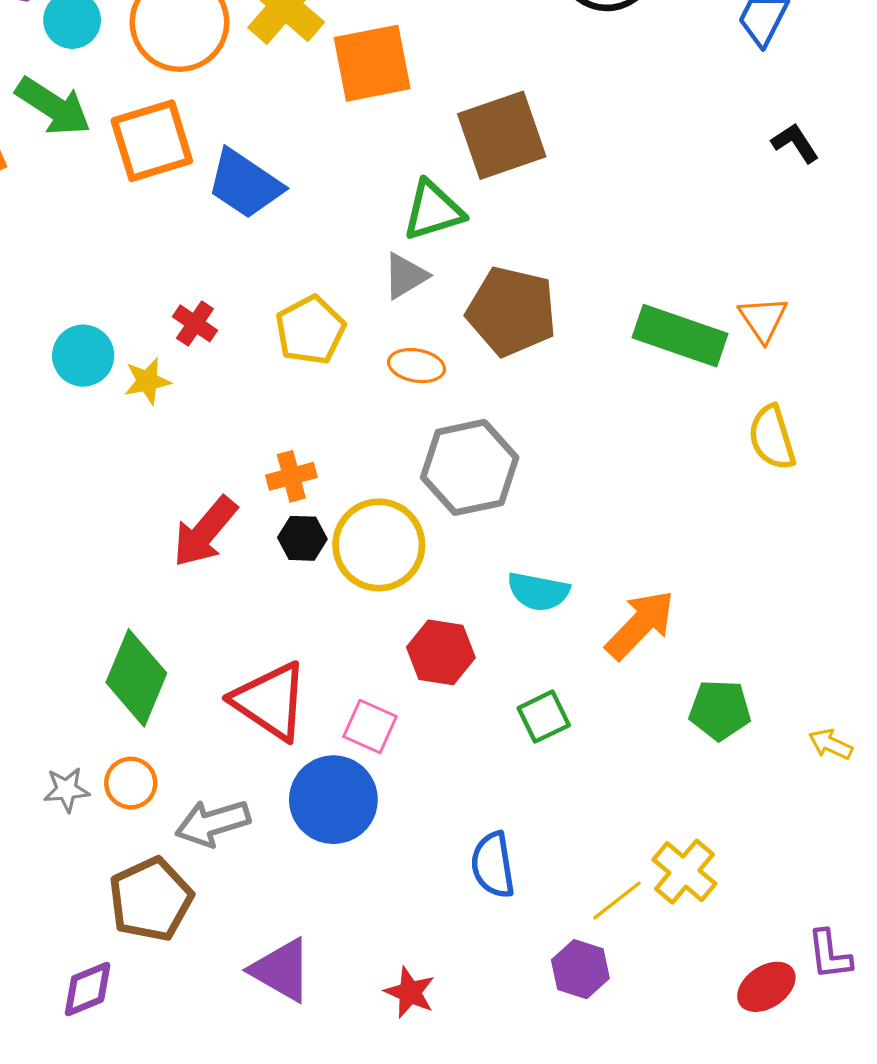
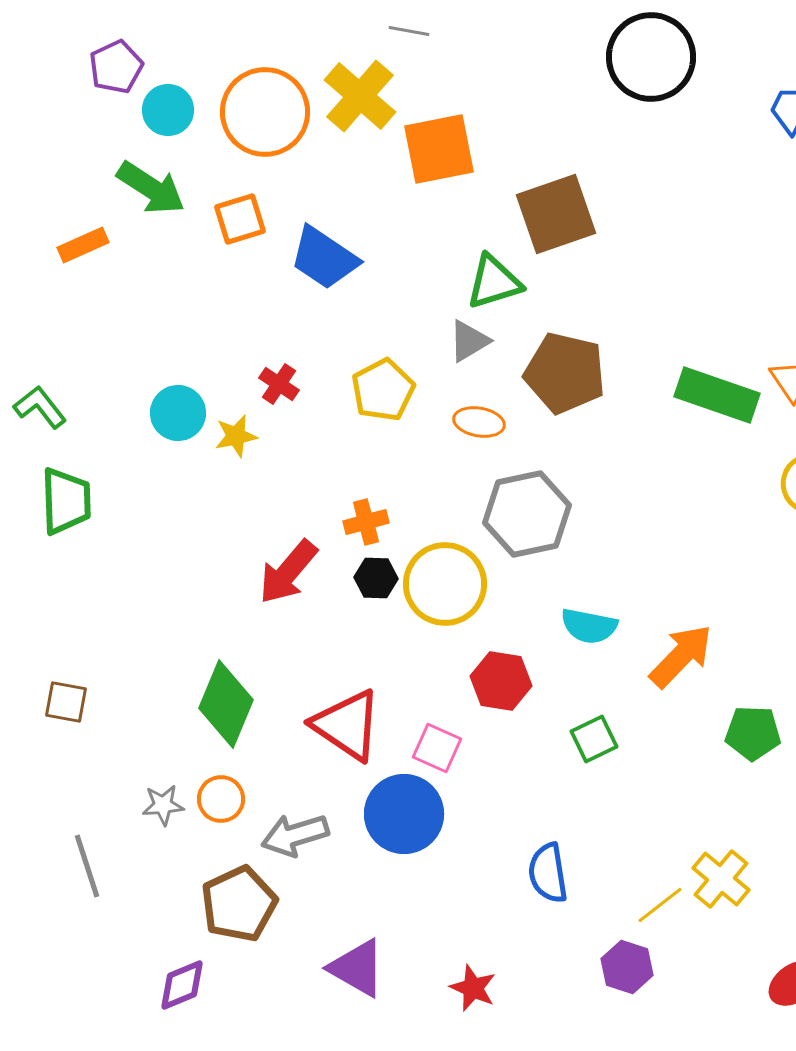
orange square: (152, 141) -> (240, 219), size x0.7

